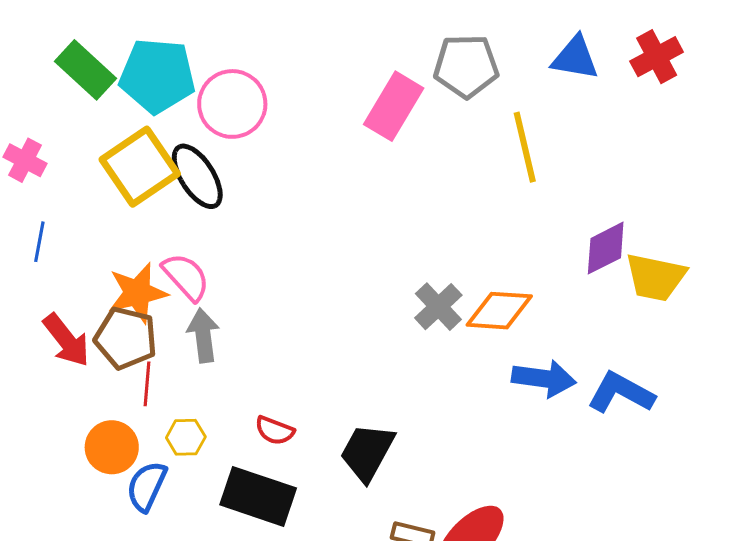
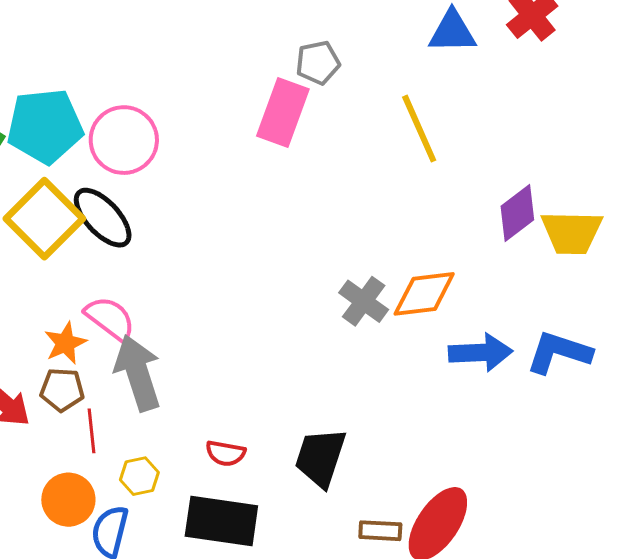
gray pentagon: (466, 66) -> (318, 63), moved, size x0.7
orange star: (137, 293) -> (65, 343), size x0.7
gray arrow: (203, 335) -> (138, 373), size x1.4
brown pentagon: (126, 338) -> (62, 390), size x0.7

